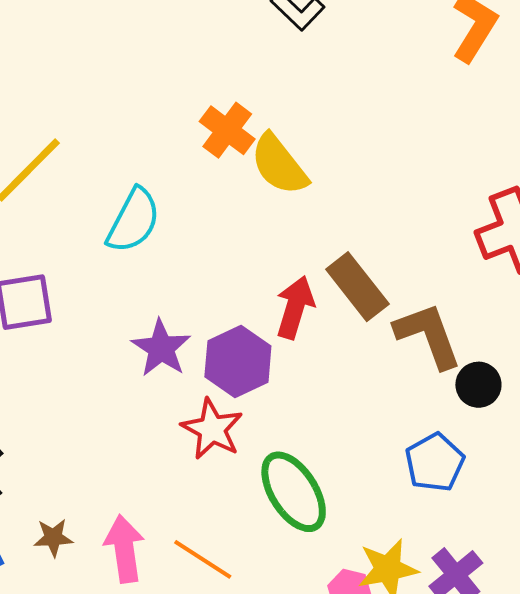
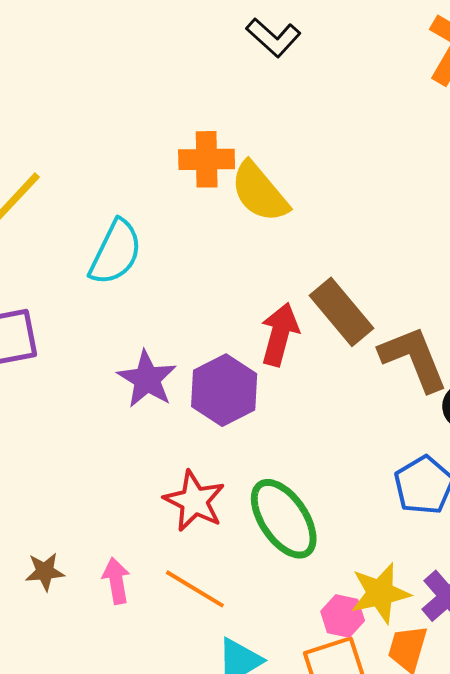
orange cross: (227, 130) -> (207, 159), turned -36
red star: (212, 429) -> (194, 501), moved
pink arrow: (124, 549) -> (116, 581), size x0.7

